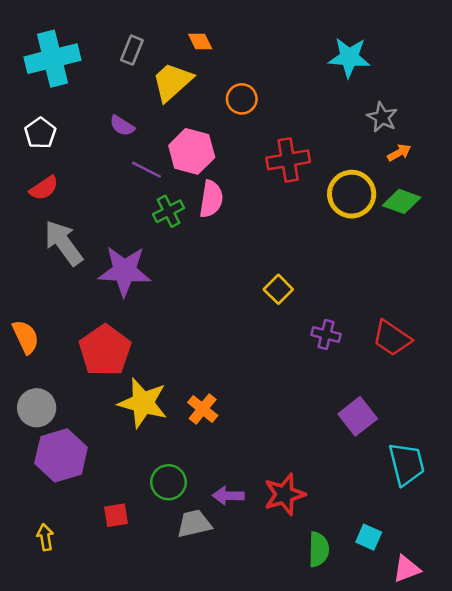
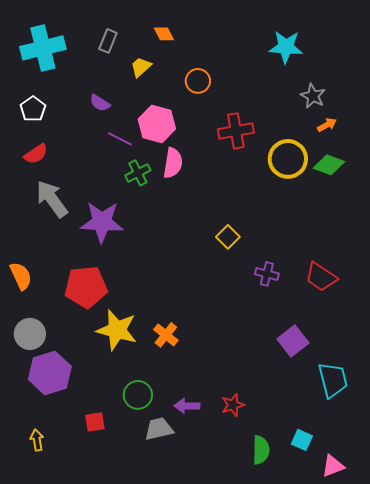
yellow trapezoid: (172, 82) -> (141, 67), size x0.6
red pentagon: (105, 350) -> (86, 287), turned 30
red star: (284, 494) -> (233, 405), size x0.7

